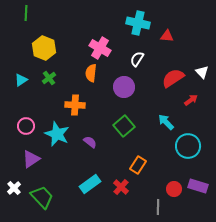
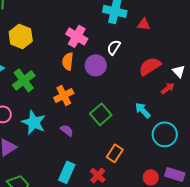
white triangle: (202, 72) -> (179, 71), moved
green cross: (49, 78) -> (24, 80), moved, size x1.6
purple circle: (124, 87) -> (96, 65), moved
orange cross: (75, 105) -> (64, 95), moved, turned -30
cyan rectangle: (90, 184) -> (67, 172), turned -30

